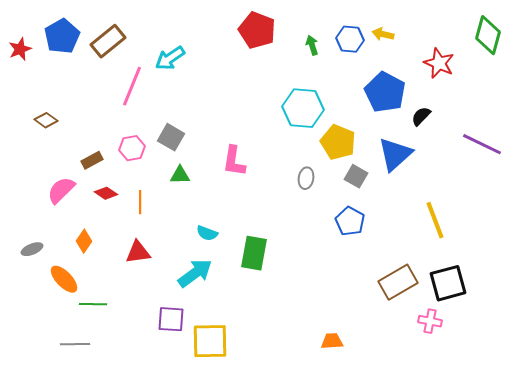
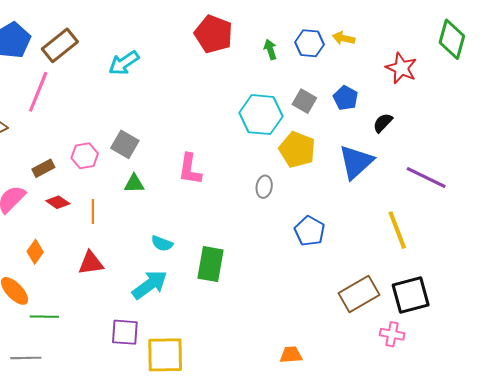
pink line: (132, 86) -> (38, 92), moved
blue pentagon: (385, 92) -> (346, 98), size x0.6
purple line: (482, 144) -> (426, 177), moved
gray square: (356, 176) -> (304, 101), moved

